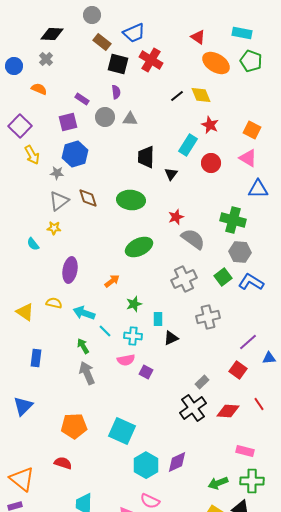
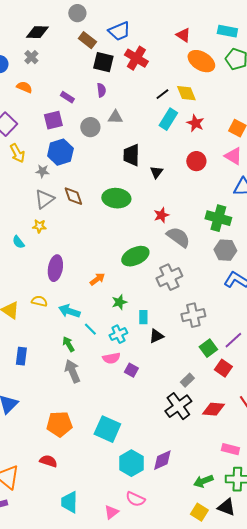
gray circle: (105, 117) -> (90, 127), moved
cyan rectangle: (188, 145) -> (168, 119), moved
green ellipse: (139, 247) -> (135, 256), moved
green square: (223, 277) -> (208, 348), moved
cyan cross: (133, 336) -> (118, 334), turned -30

